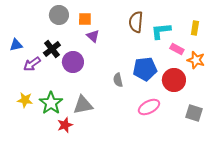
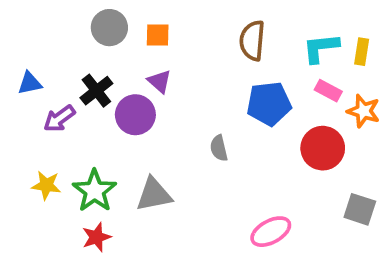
cyan L-shape: (161, 31) -> (321, 48), moved
purple triangle: (93, 36) -> (159, 81), moved
blue pentagon: (145, 69) -> (269, 104), moved
pink ellipse: (149, 107) -> (271, 232), moved
red star: (65, 125) -> (96, 237), moved

